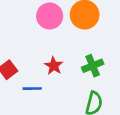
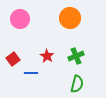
pink circle: (50, 16) -> (20, 19), moved

